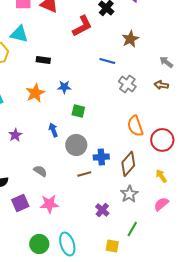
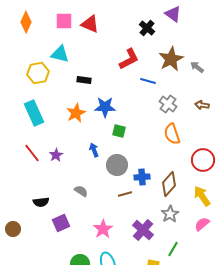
red L-shape: (82, 26) -> (129, 59), moved
brown star: (130, 39) -> (171, 59), size x1.4
gray arrow: (166, 62) -> (197, 67), moved
blue star: (64, 87) -> (105, 107), size x1.5
orange semicircle: (135, 126) -> (172, 134), moved
yellow arrow: (161, 176) -> (202, 196), size x1.5
pink star: (49, 204) -> (103, 229), moved, turned -30
purple cross: (102, 210) -> (143, 230), size x1.5

